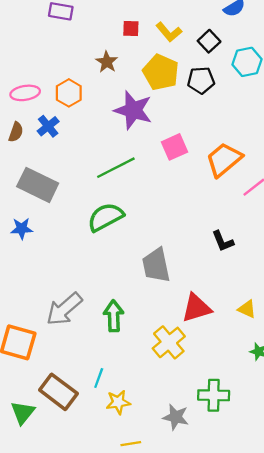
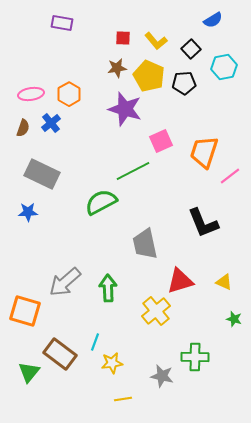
brown star: (107, 62) -> (117, 68), moved, turned 30
orange trapezoid: (224, 160) -> (204, 152), turned -32
green line: (116, 168) -> (133, 171), moved
black L-shape: (223, 241) -> (203, 223), size x1.6

